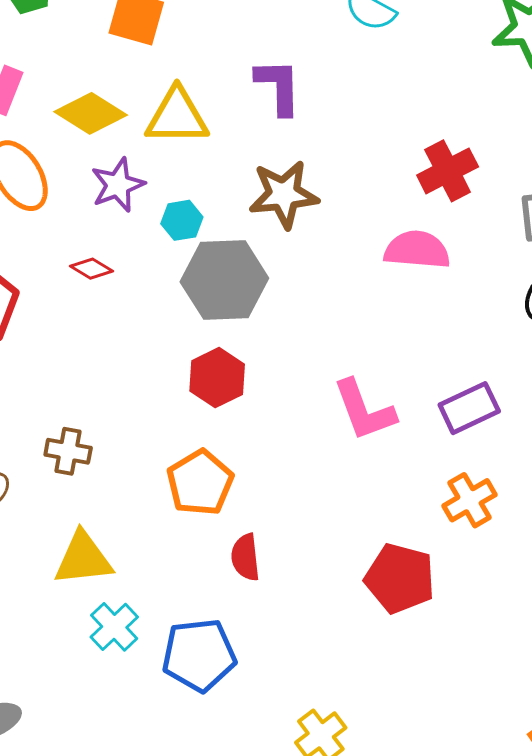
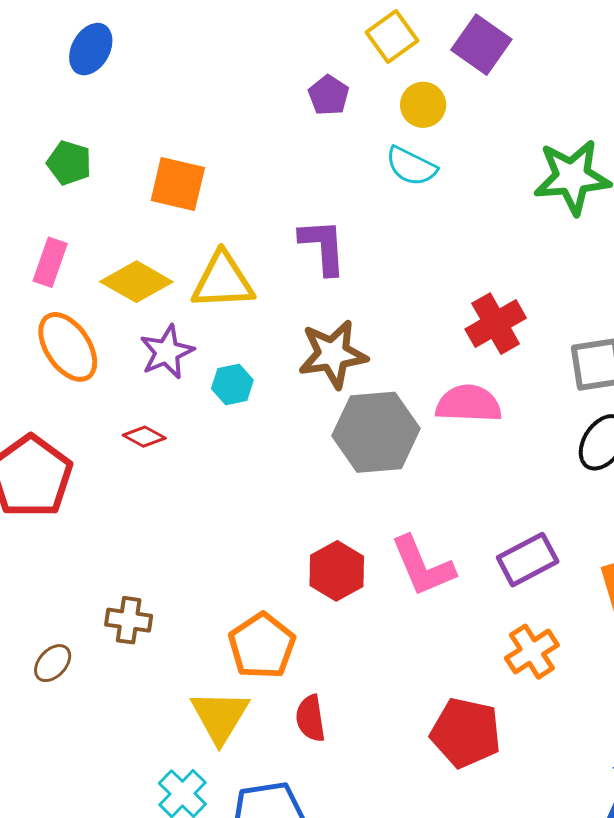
gray hexagon: (224, 280) -> (376, 432), moved
red hexagon: (217, 378) -> (337, 571), moved
yellow triangle: (83, 559) -> (220, 716), moved, turned -50

